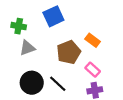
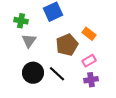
gray triangle: (27, 48) -> (29, 41), turned -35
pink rectangle: (93, 70) -> (89, 61), turned -72

